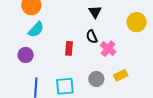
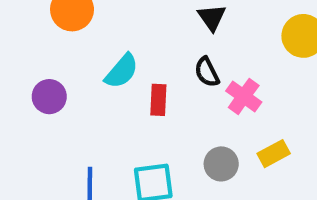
cyan semicircle: (36, 30) -> (122, 71), moved
purple circle: (26, 55) -> (49, 97), moved

